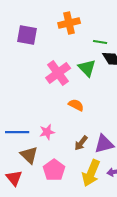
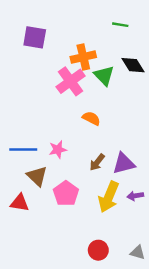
orange cross: (69, 23) -> (83, 57), moved
green line: (100, 42) -> (120, 25), moved
red triangle: (14, 178) -> (20, 203), turned -42

